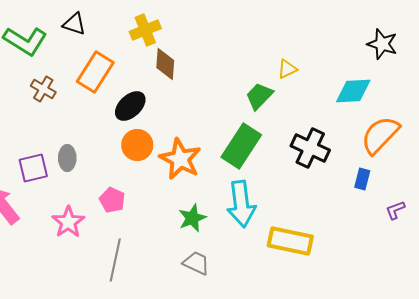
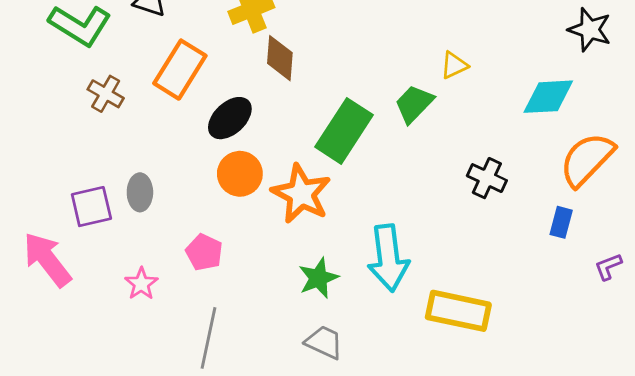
green rectangle: (241, 146) -> (344, 131), moved
black cross: (310, 148) -> (487, 178), size x0.7
pink star: (68, 222) -> (141, 284), size x0.7

